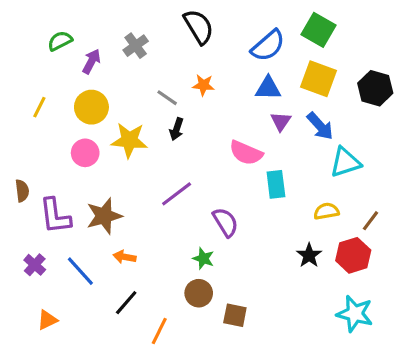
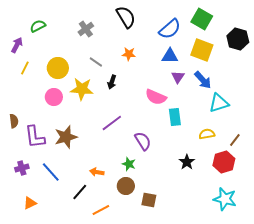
purple arrow: (91, 61) -> (17, 45), moved
black hexagon: (375, 88) -> (238, 39), moved
gray line: (167, 98) -> (96, 62), moved
black star: (309, 255) -> (187, 162), moved
orange arrow: (125, 257) -> (97, 172), moved
purple cross: (35, 265) -> (22, 168), turned 32
orange line: (159, 331) -> (101, 210), turned 36

